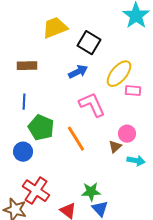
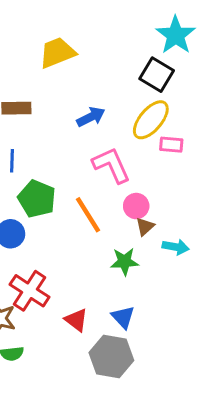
black square: (89, 43) -> (157, 75), moved
pink circle: (127, 134) -> (136, 206), moved
green star: (91, 192) -> (124, 262), moved

